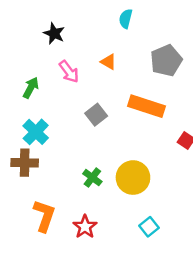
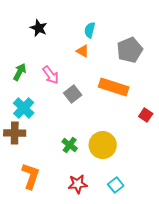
cyan semicircle: (126, 19) -> (90, 30), moved
pink arrow: (69, 72) -> (51, 75), moved
red star: (85, 227) -> (78, 184), moved, turned 30

